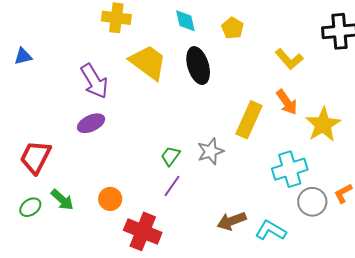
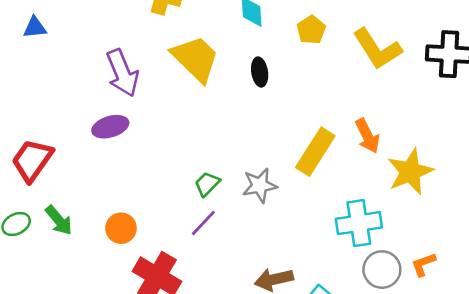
yellow L-shape: (289, 59) -> (377, 49), moved, size x1.4
black ellipse: (198, 66) -> (260, 72), size x0.6

